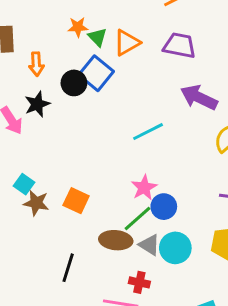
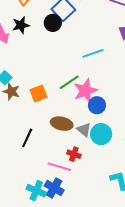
black circle: (74, 83) -> (53, 23), moved
pink star: (144, 188) -> (85, 91), size x1.4
orange square: (76, 201) -> (38, 93), turned 36
green line: (137, 219) -> (69, 82), moved

